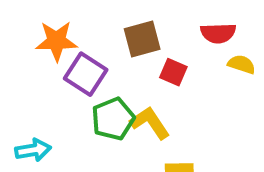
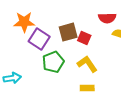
brown square: (142, 39) -> (68, 32), moved
yellow L-shape: (150, 123) -> (87, 64), moved

